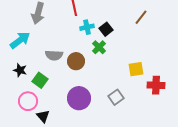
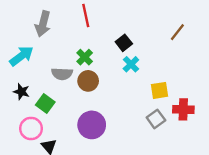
brown line: (141, 17) -> (177, 32), moved
cyan cross: (87, 27) -> (131, 64), moved, turned -32
green cross: (99, 47) -> (85, 57), moved
gray square: (116, 97) -> (156, 119), moved

